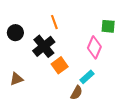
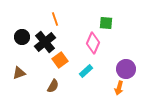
black circle: (15, 33) -> (22, 37), moved
brown semicircle: (76, 93) -> (53, 86), moved

